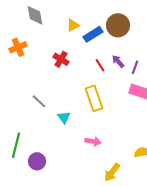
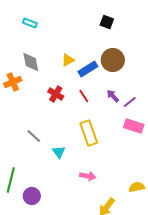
gray diamond: (35, 15) -> (31, 62), moved
red line: (100, 65) -> (84, 96), moved
purple line: (135, 67) -> (130, 102), turned 32

